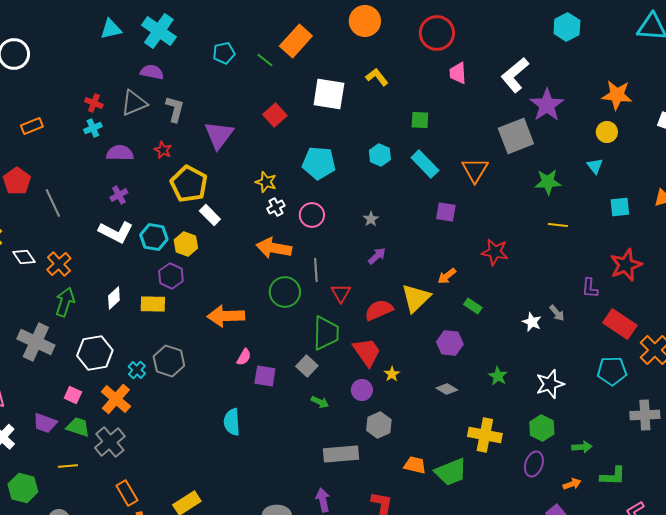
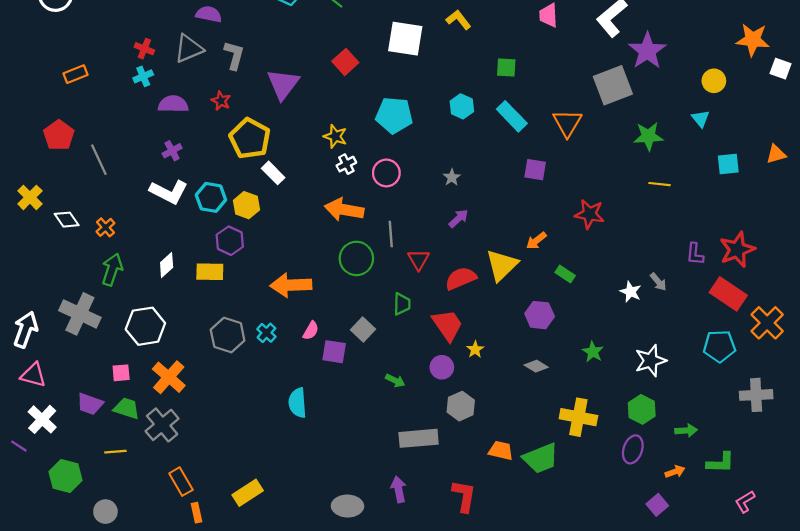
orange star: (617, 95) -> (753, 40), moved
orange cross: (59, 264) -> (105, 227), size x0.7
red star: (626, 265) -> (737, 250), moved
green trapezoid: (326, 333) -> (402, 304), size x0.6
gray square: (307, 366) -> (363, 329), moved
cyan cross: (137, 370) -> (266, 333), moved
pink square: (73, 395) -> (121, 373), turned -30

